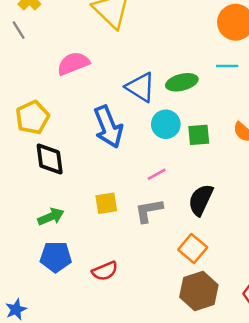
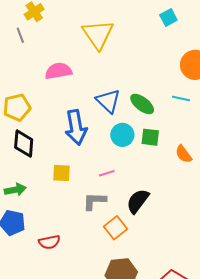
green ellipse: (182, 82) -> (142, 104), turned 40
green square: (199, 135) -> (150, 137), moved
yellow square: (106, 203) -> (62, 173), moved
orange square: (193, 249) -> (115, 228), moved

